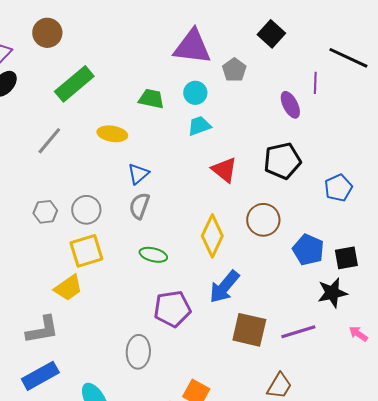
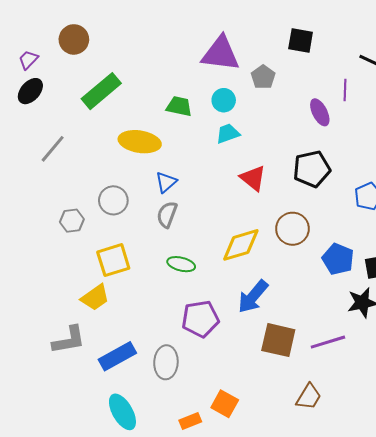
black square: (271, 34) -> (301, 40), turned -32
yellow ellipse: (112, 134) -> (140, 142), size x1.4
gray line: (49, 141) -> (53, 149), moved
gray circle: (86, 210) -> (113, 200), moved
yellow diamond: (212, 236) -> (241, 245), turned 48
blue rectangle: (40, 376) -> (117, 356), moved

